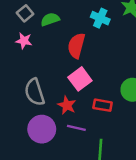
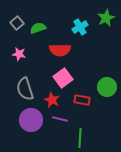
cyan cross: (100, 18) -> (80, 27), turned 35
pink star: (24, 41) -> (19, 54), moved
red semicircle: (76, 46) -> (60, 50), turned -105

